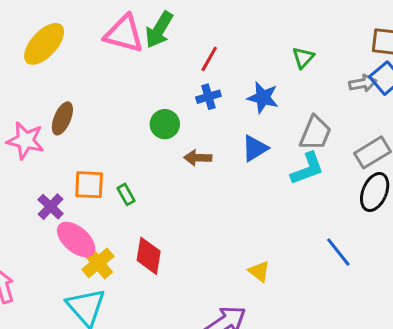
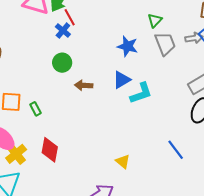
red line: (209, 59) -> (70, 17), moved, turned -60
blue cross: (208, 97) -> (63, 31), moved, turned -35
gray trapezoid: (315, 133) -> (165, 44), moved, turned -45
cyan L-shape: (307, 169) -> (141, 93), moved

